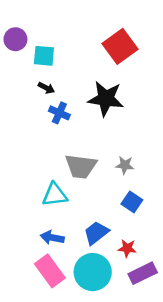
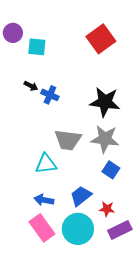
black arrow: (46, 88) -> (31, 86), moved
black star: (106, 99) -> (105, 102), moved
gray star: (125, 165) -> (105, 139), size x1.8

